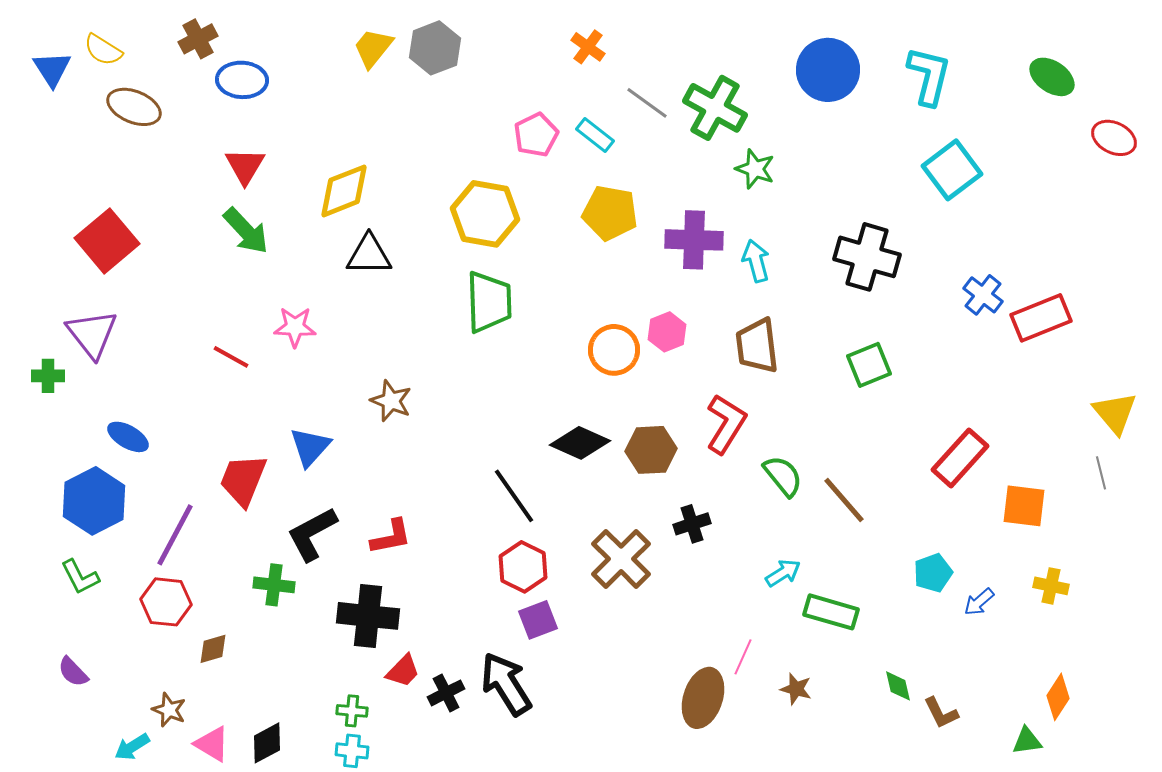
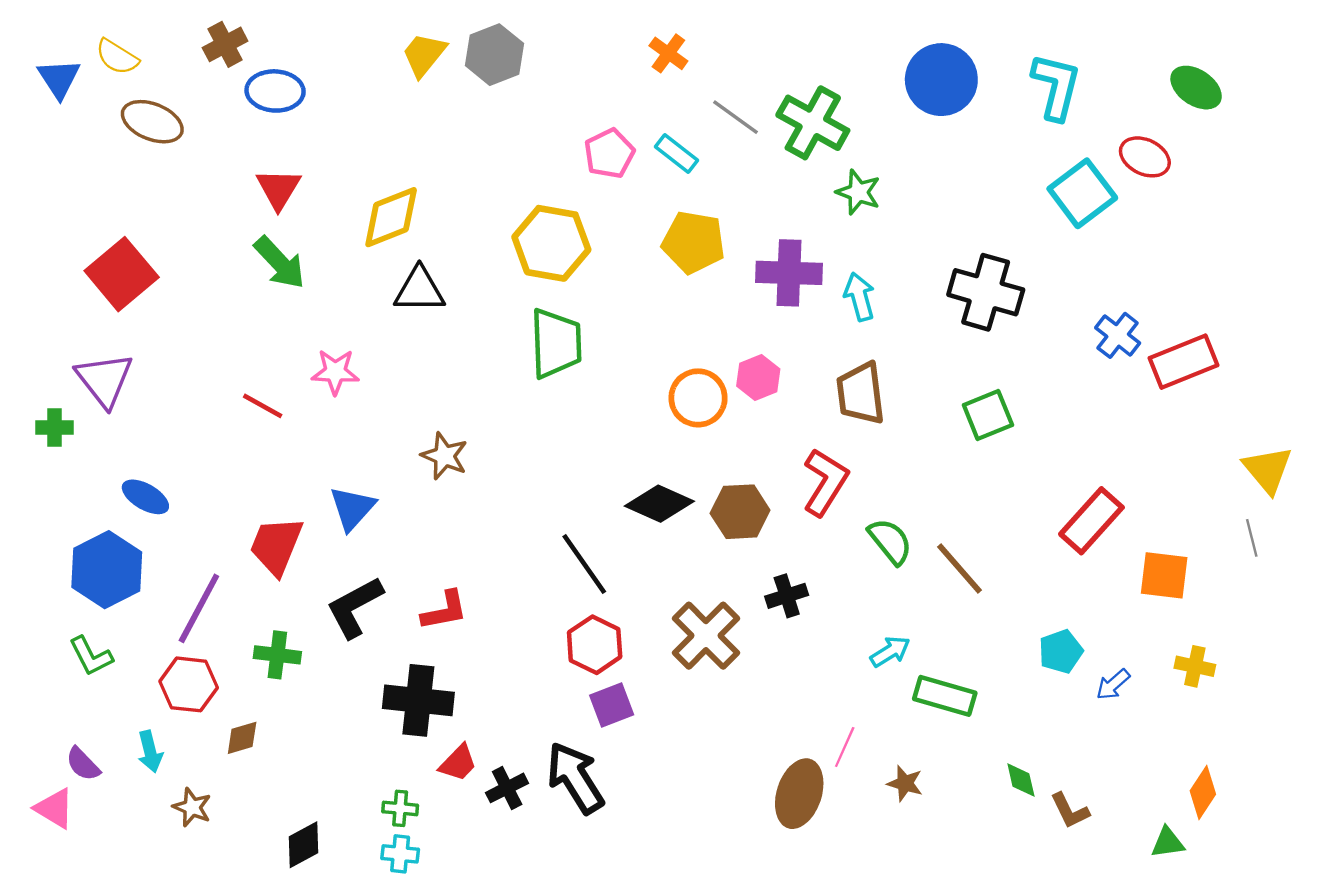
red ellipse: (1114, 138) -> (1145, 157), moved
green cross: (274, 585) -> (277, 655), moved
pink triangle: (212, 744) -> (54, 808), moved
cyan arrow: (132, 747) -> (150, 752), moved, turned -72

